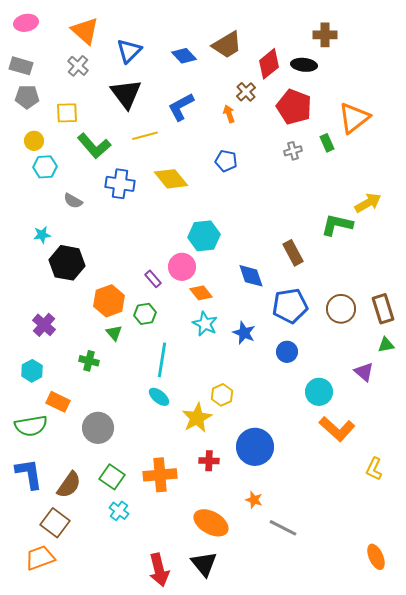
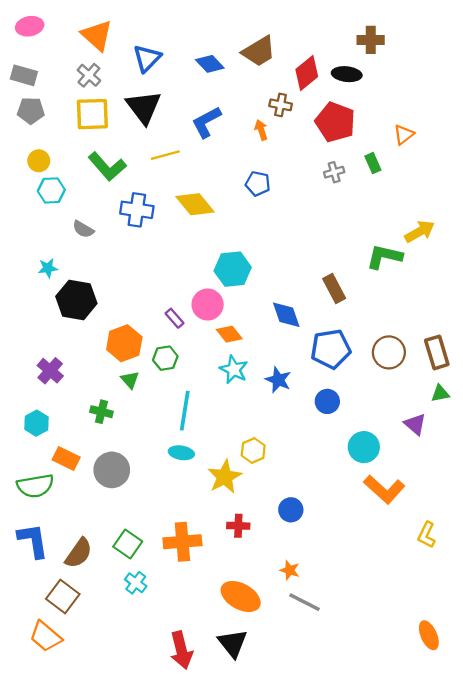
brown cross: (246, 92) -> (281, 105), turned -36
yellow square: (67, 113) -> (92, 114), moved, size x1.4
orange triangle: (354, 118) -> (404, 135), size x0.6
cyan ellipse: (159, 397) -> (181, 453), turned -30
gray circle: (98, 428) -> (112, 470), moved
blue circle: (255, 447) -> (291, 510), size x0.6
gray line: (283, 528) -> (304, 602), moved
orange trapezoid: (40, 558) -> (46, 636), turned -120

